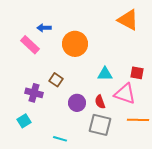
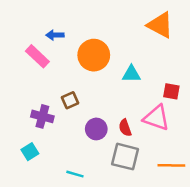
cyan triangle: (105, 74) -> (131, 74), moved
brown square: (56, 80) -> (70, 100), turned 32
orange line: (138, 120) -> (171, 165), moved

